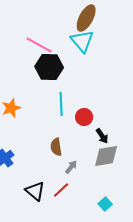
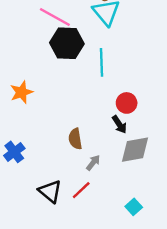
cyan line: (61, 104) -> (101, 62), moved
red circle: (84, 117) -> (127, 103), moved
black arrow: (102, 136) -> (119, 124), moved

